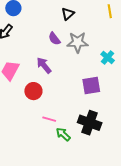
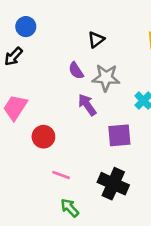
purple arrow: (44, 65) -> (87, 105), moved
green arrow: (63, 134) -> (70, 208), moved

